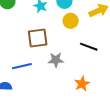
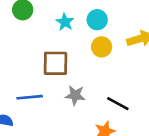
black line: (89, 47) -> (118, 104), moved

